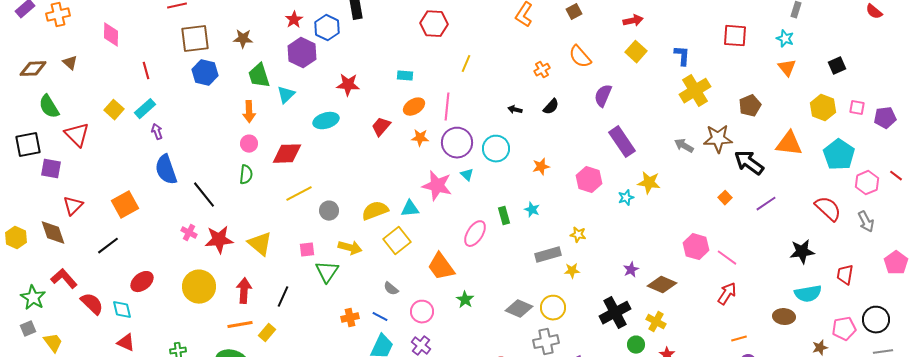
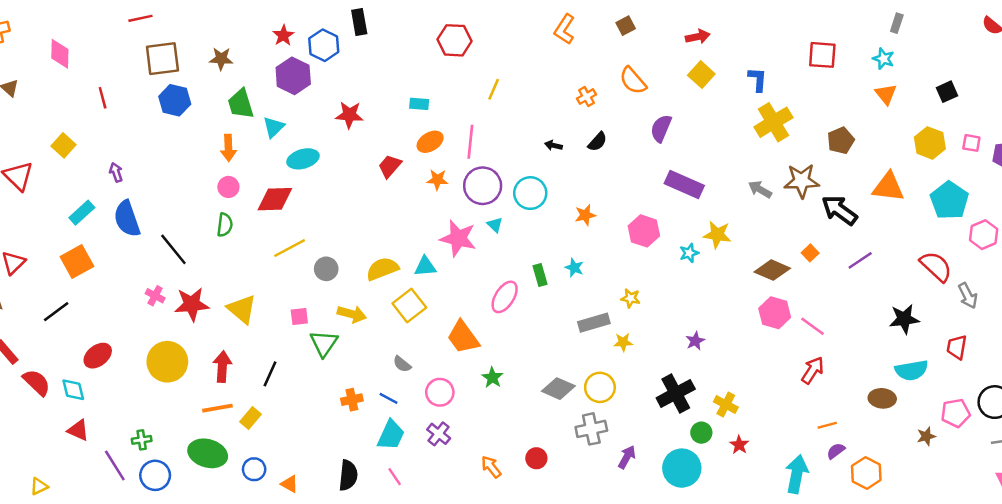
cyan rectangle: (145, 109) -> (82, 213), moved
cyan ellipse: (326, 121) -> (303, 159), moved
purple rectangle: (622, 142) -> (684, 185), turned -32
gray arrow: (866, 222) -> (968, 296), moved
brown diamond: (662, 285) -> (772, 270), moved

